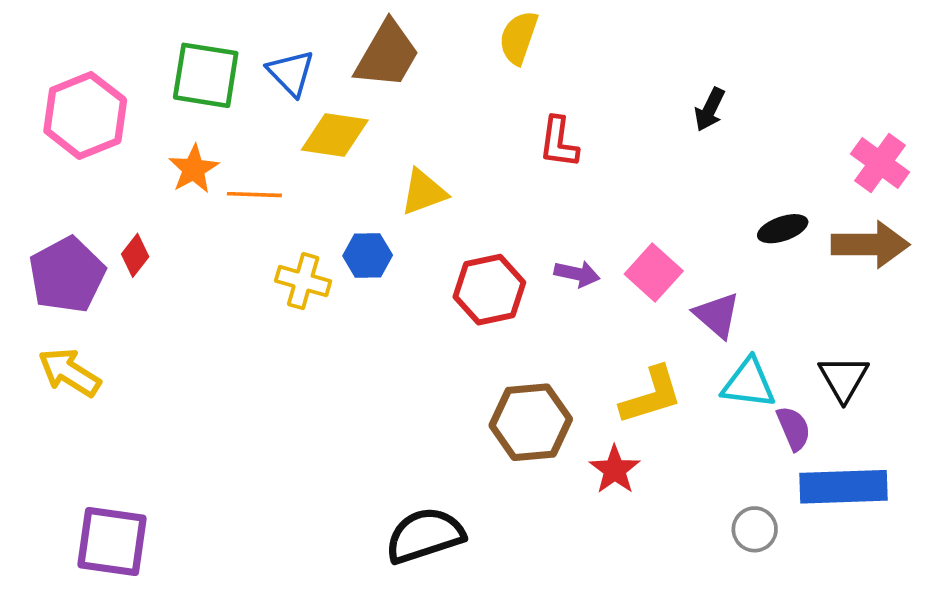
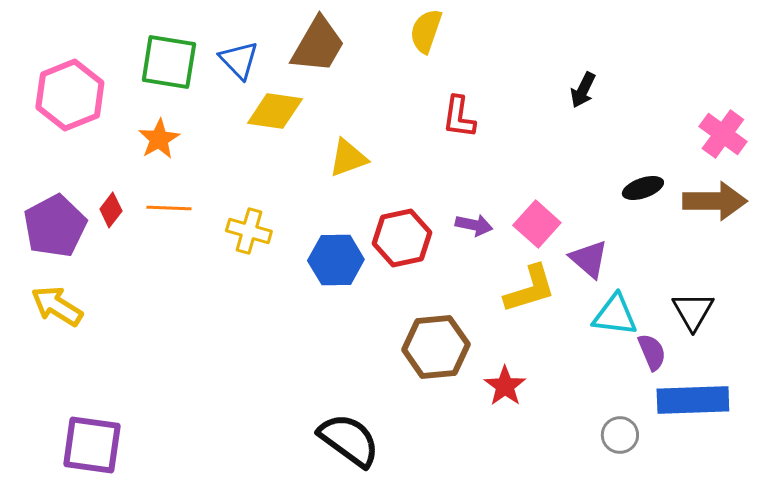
orange line: (254, 195) -> (169, 208), moved
blue hexagon: (368, 255) -> (336, 260), moved, size x1.4
yellow L-shape: (651, 395) -> (530, 289), moved
black semicircle: (425, 535) -> (349, 440), turned 54

